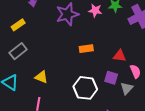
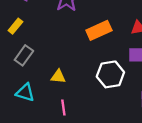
orange rectangle: (86, 49) -> (99, 30), size x1.5

